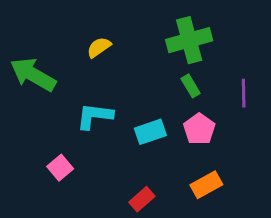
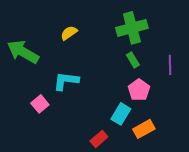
cyan rectangle: (150, 132) -> (121, 114), moved, turned -40
pink square: (60, 168) -> (40, 104), moved

